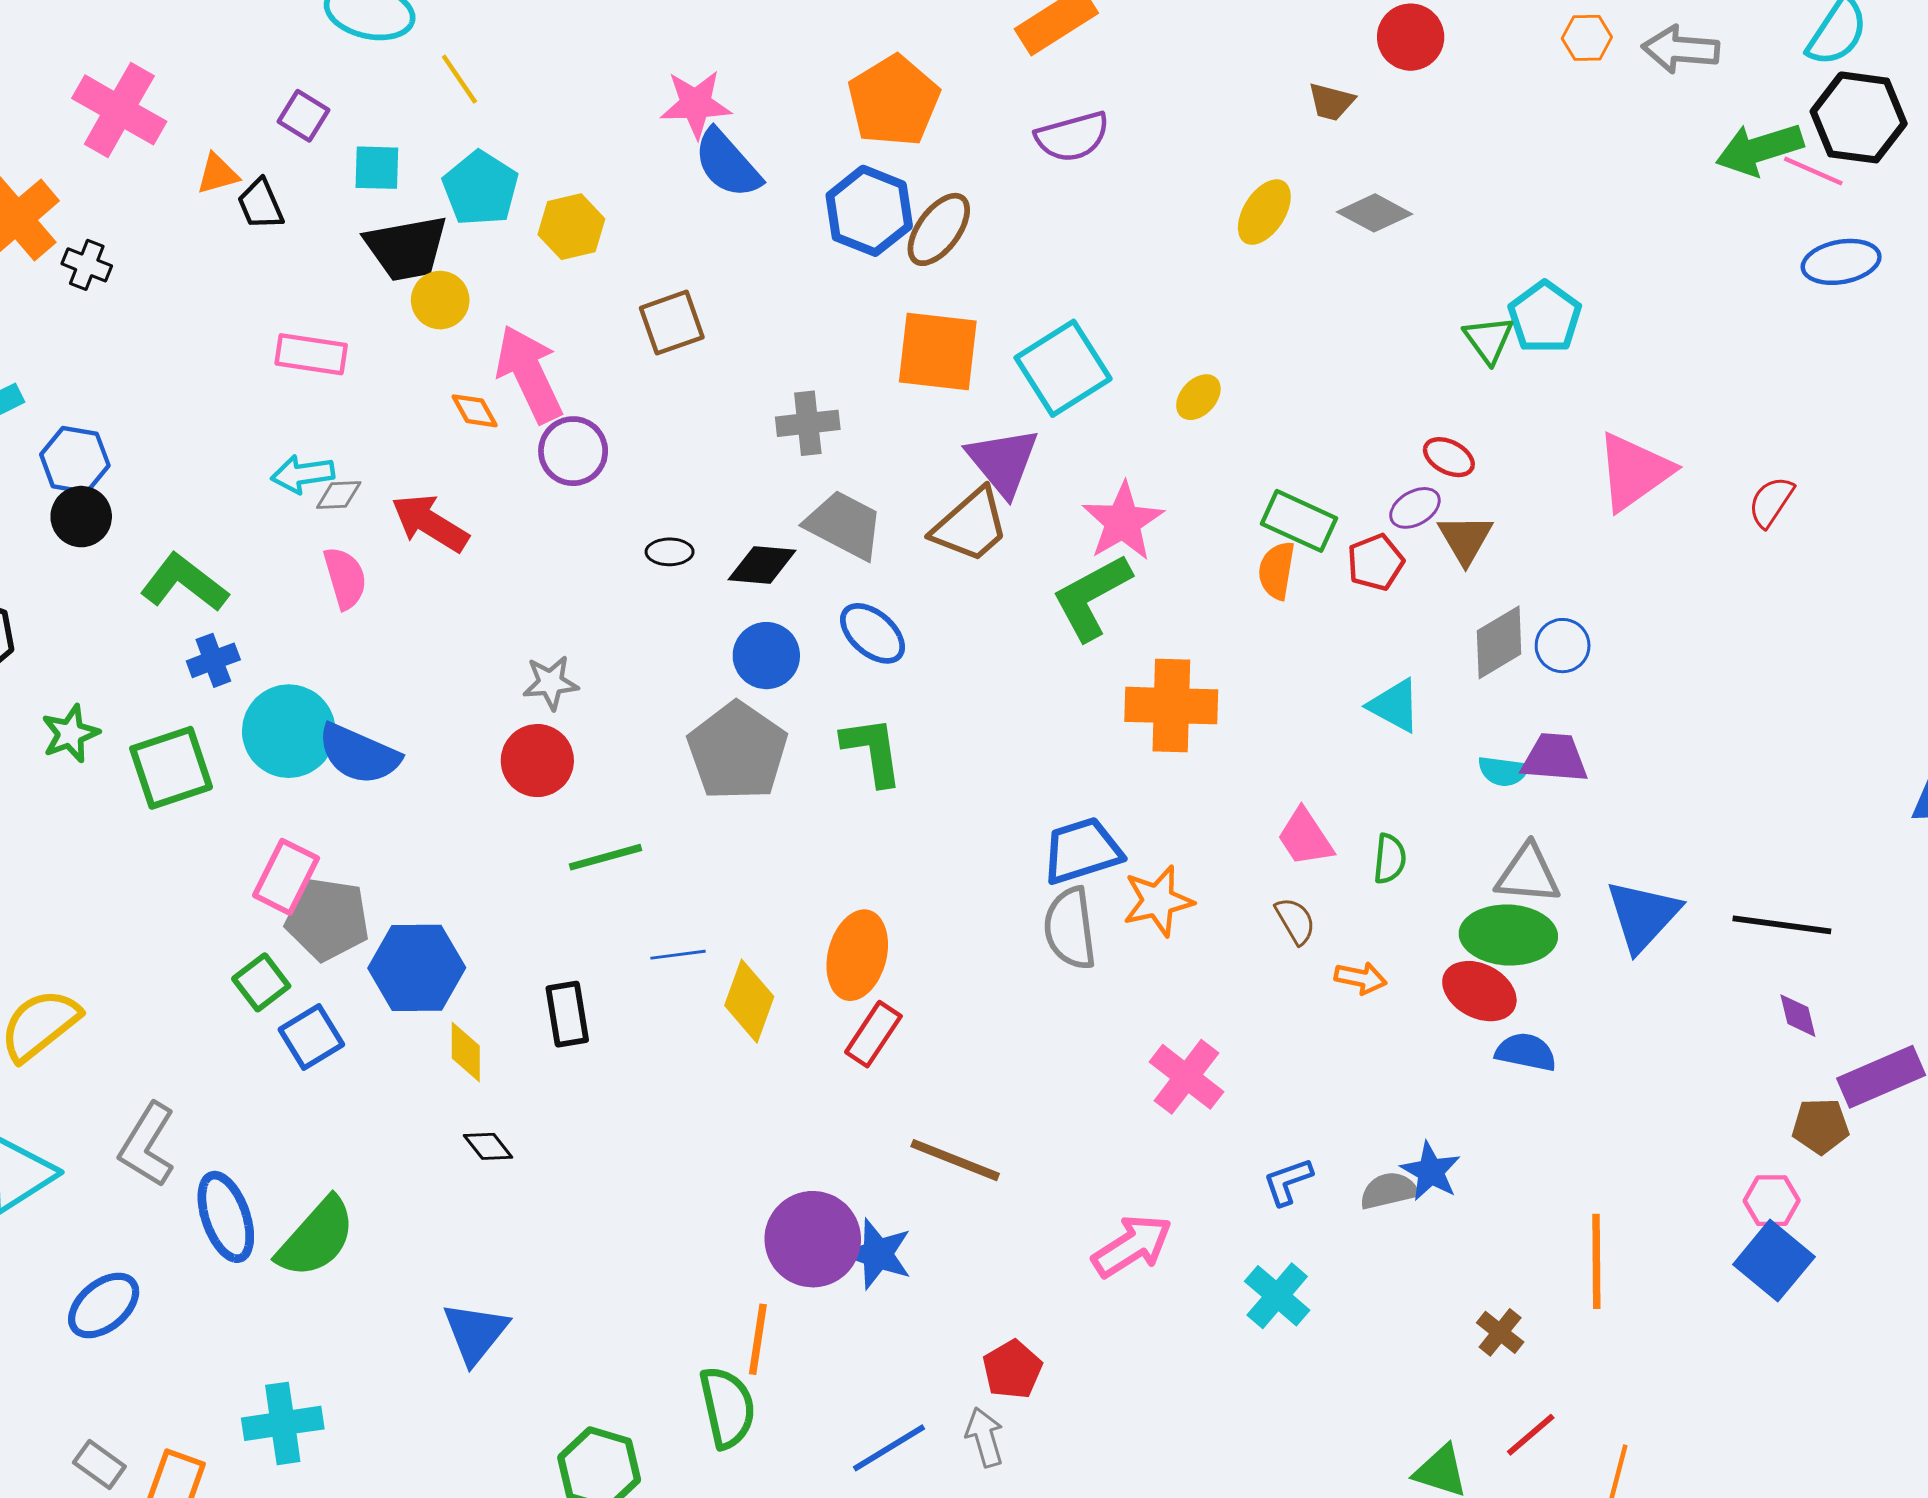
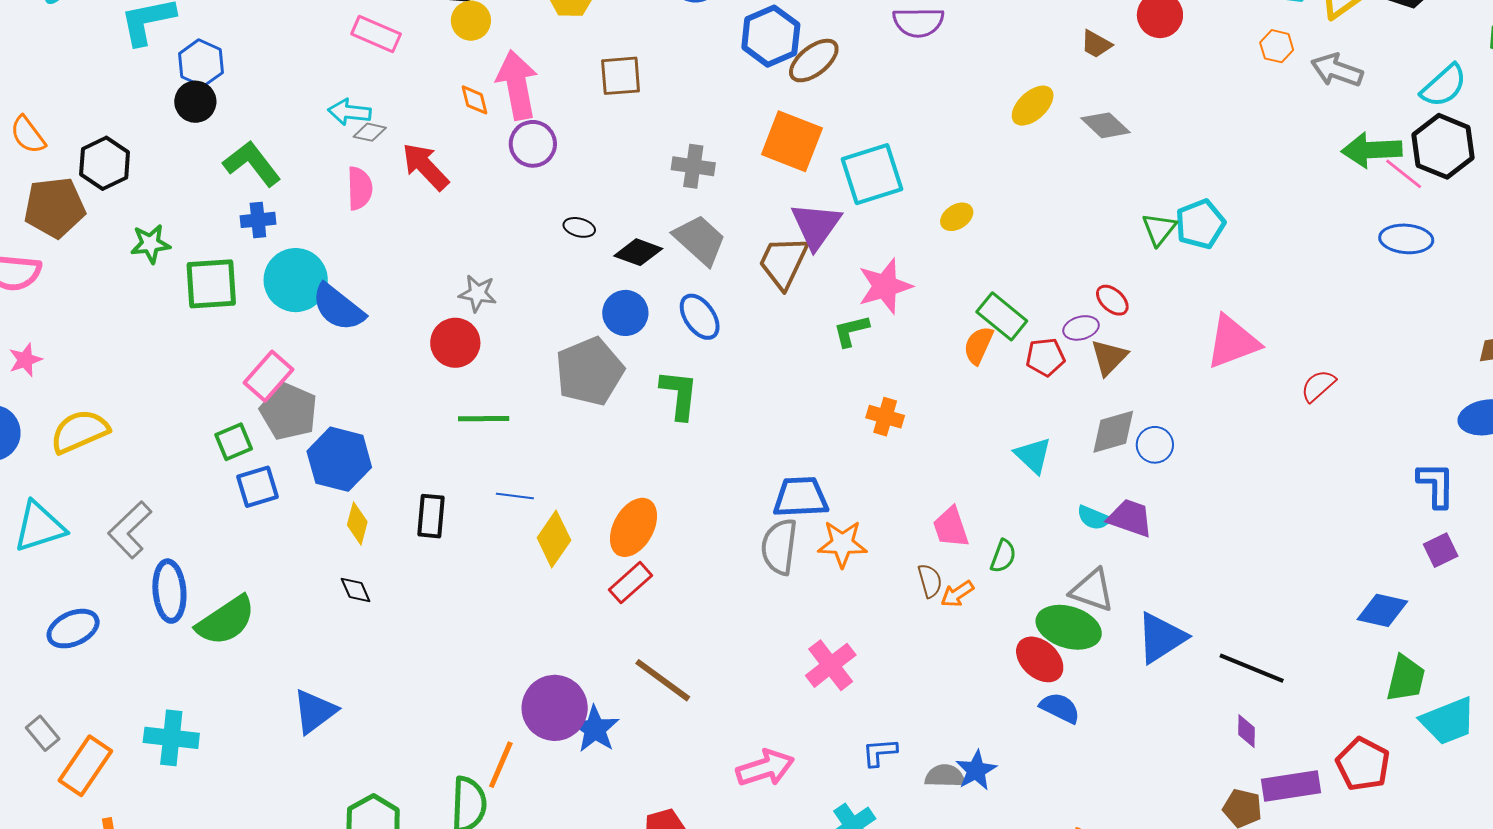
brown trapezoid: (971, 525) -> (783, 262), turned 142
green L-shape: (1092, 597) -> (851, 331), size x0.6
orange cross: (1171, 706) -> (885, 417), size x0.6
orange arrow: (1360, 978) -> (957, 594), moved, turned 120

